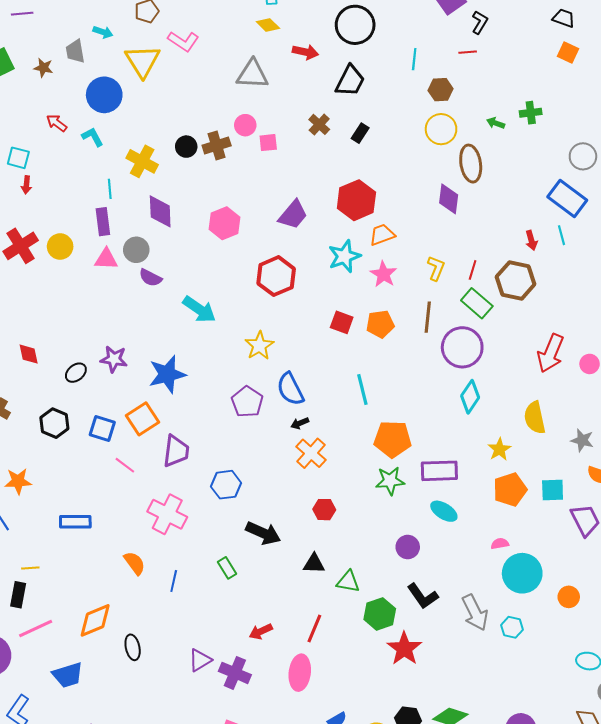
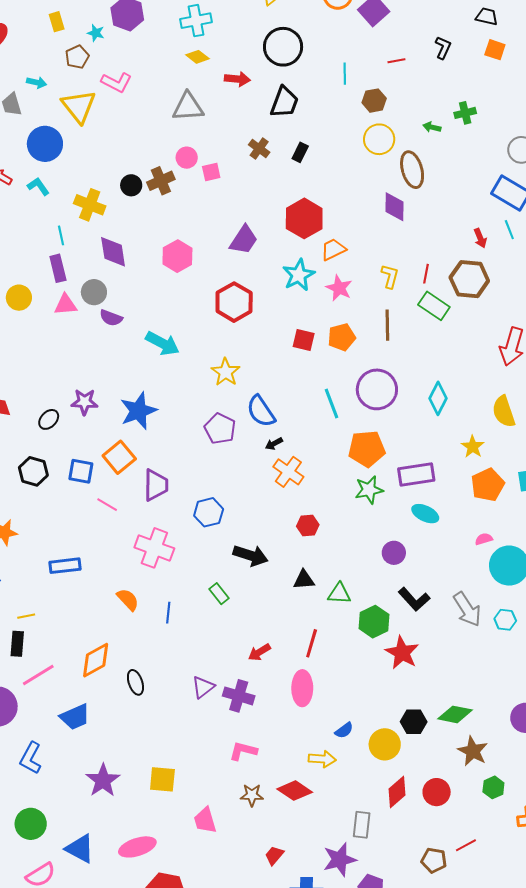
black L-shape: (480, 22) -> (443, 48), moved
purple circle: (462, 347) -> (377, 389), moved

